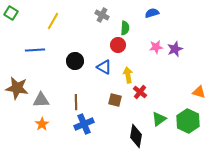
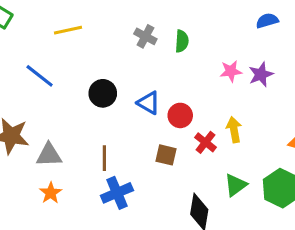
blue semicircle: (152, 13) -> (267, 21), moved
gray cross: (102, 15) -> (145, 36), moved
yellow line: (53, 21) -> (68, 30), turned 48
red circle: (118, 45) -> (180, 115), moved
blue line: (35, 50) -> (40, 76), turned 42
yellow arrow: (128, 75) -> (234, 130), moved

